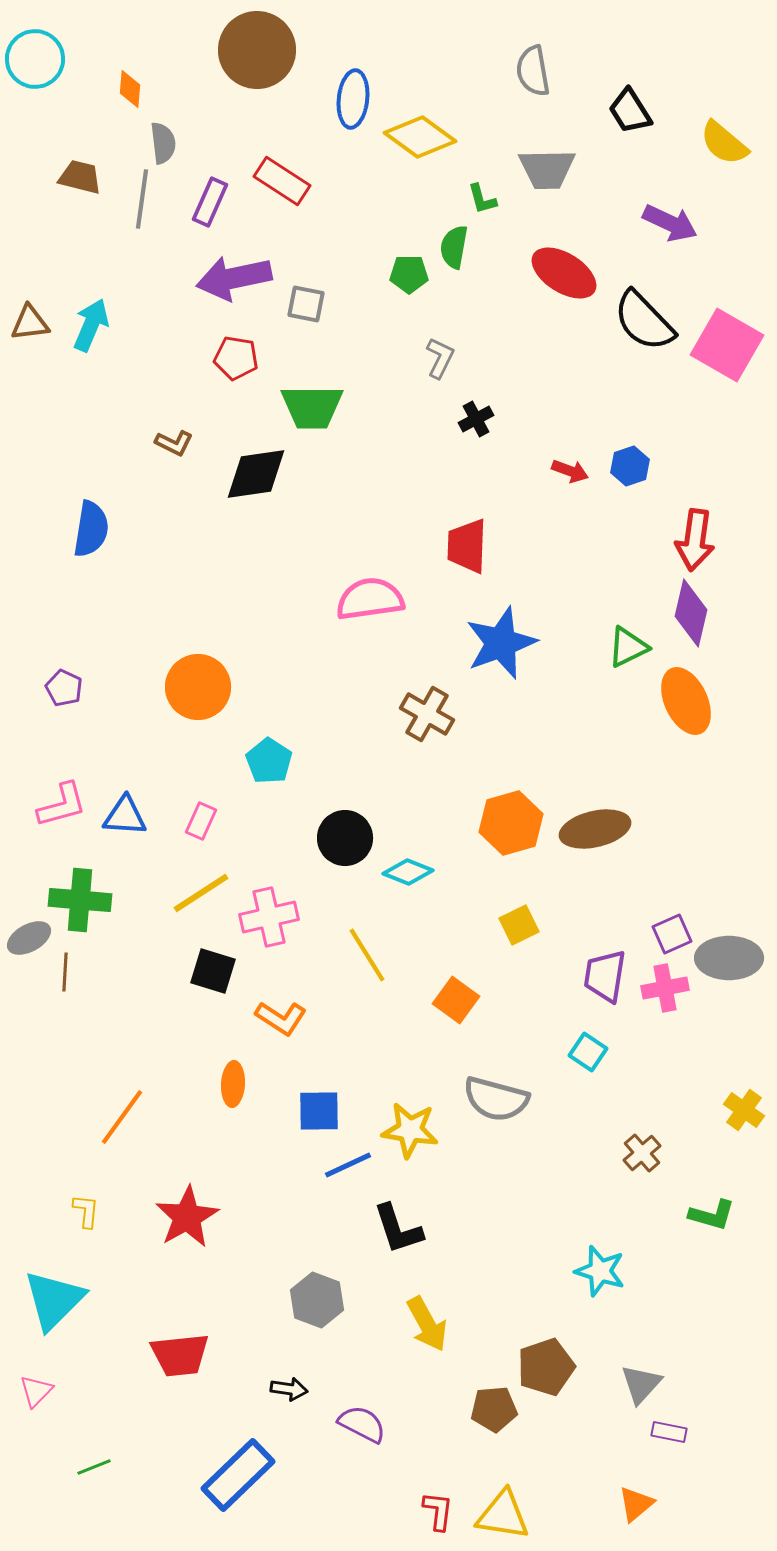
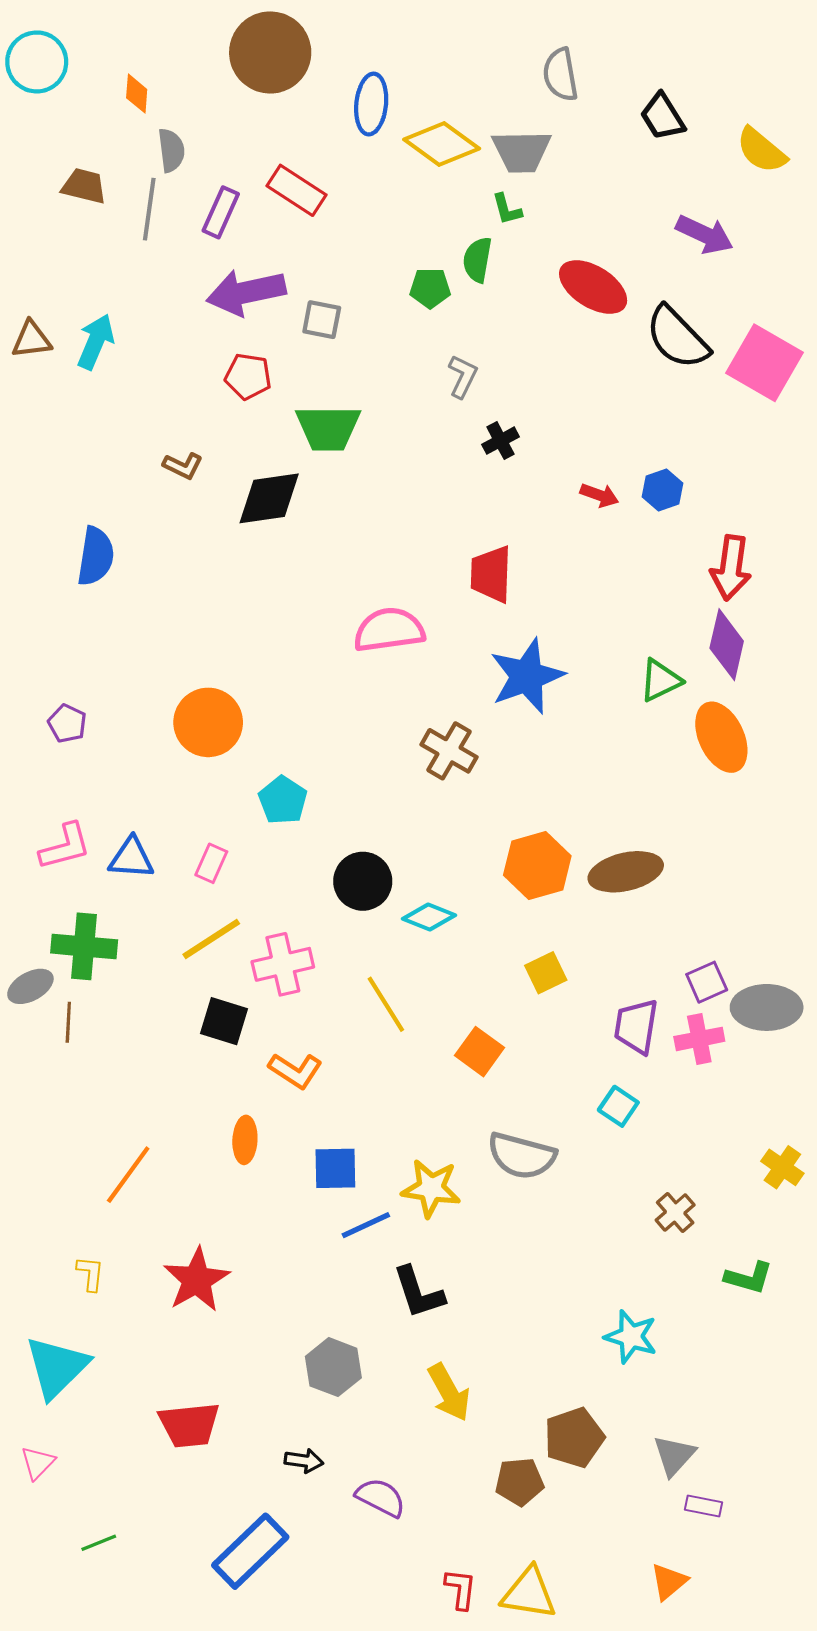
gray trapezoid: (547, 169) -> (522, 151), moved

